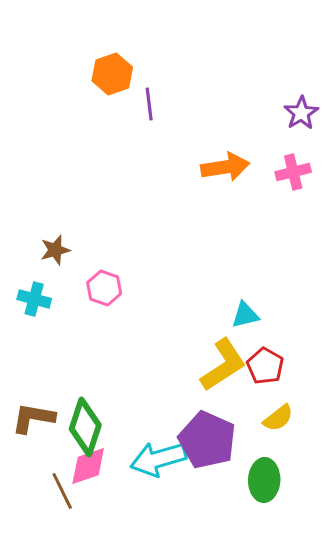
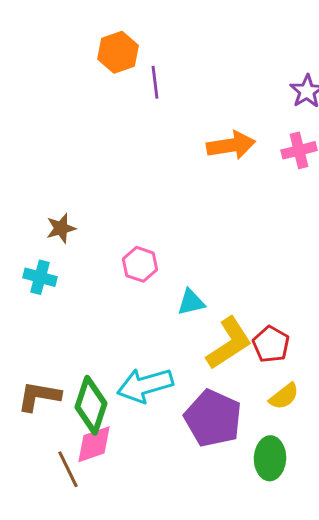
pink hexagon: (104, 288) -> (140, 264), moved
cyan triangle: (245, 315) -> (191, 302), moved
cyan arrow: (158, 459) -> (145, 385), moved

